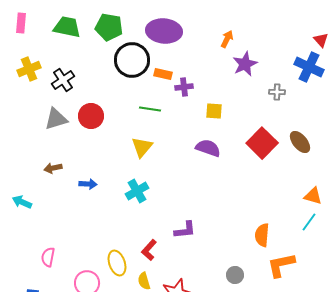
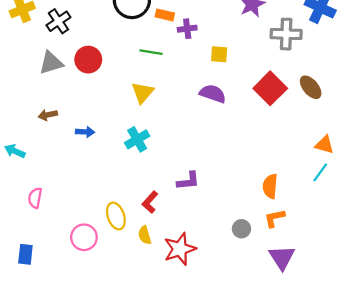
gray cross: (277, 92) -> (286, 34), size x1.8
pink semicircle: (48, 257) -> (35, 198), moved
orange L-shape: (281, 265) -> (274, 218), moved, size x0.7

